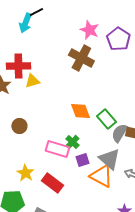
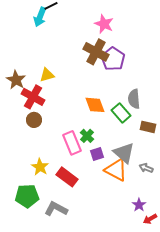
purple pentagon: (118, 39) -> (113, 59), moved
red cross: (18, 66) -> (33, 97), moved, turned 30
gray semicircle: (119, 133) -> (134, 99), moved, turned -36
pink rectangle: (57, 149) -> (72, 143), turned 50

